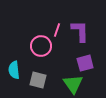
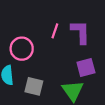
pink circle: (41, 46) -> (22, 49), moved

